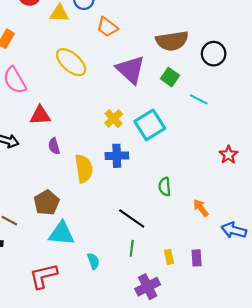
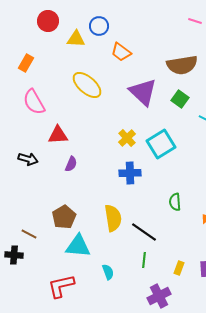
purple semicircle: (54, 146) -> (71, 164), turned -140
yellow semicircle: (84, 169) -> (113, 218), moved
yellow rectangle: (169, 257) -> (179, 268), turned 32

